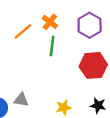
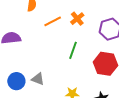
green line: (52, 46) -> (73, 50), moved

